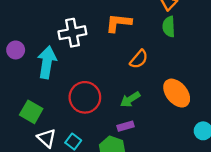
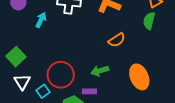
cyan arrow: (47, 62) -> (41, 20), size x0.6
red circle: (85, 97) -> (61, 75), moved

